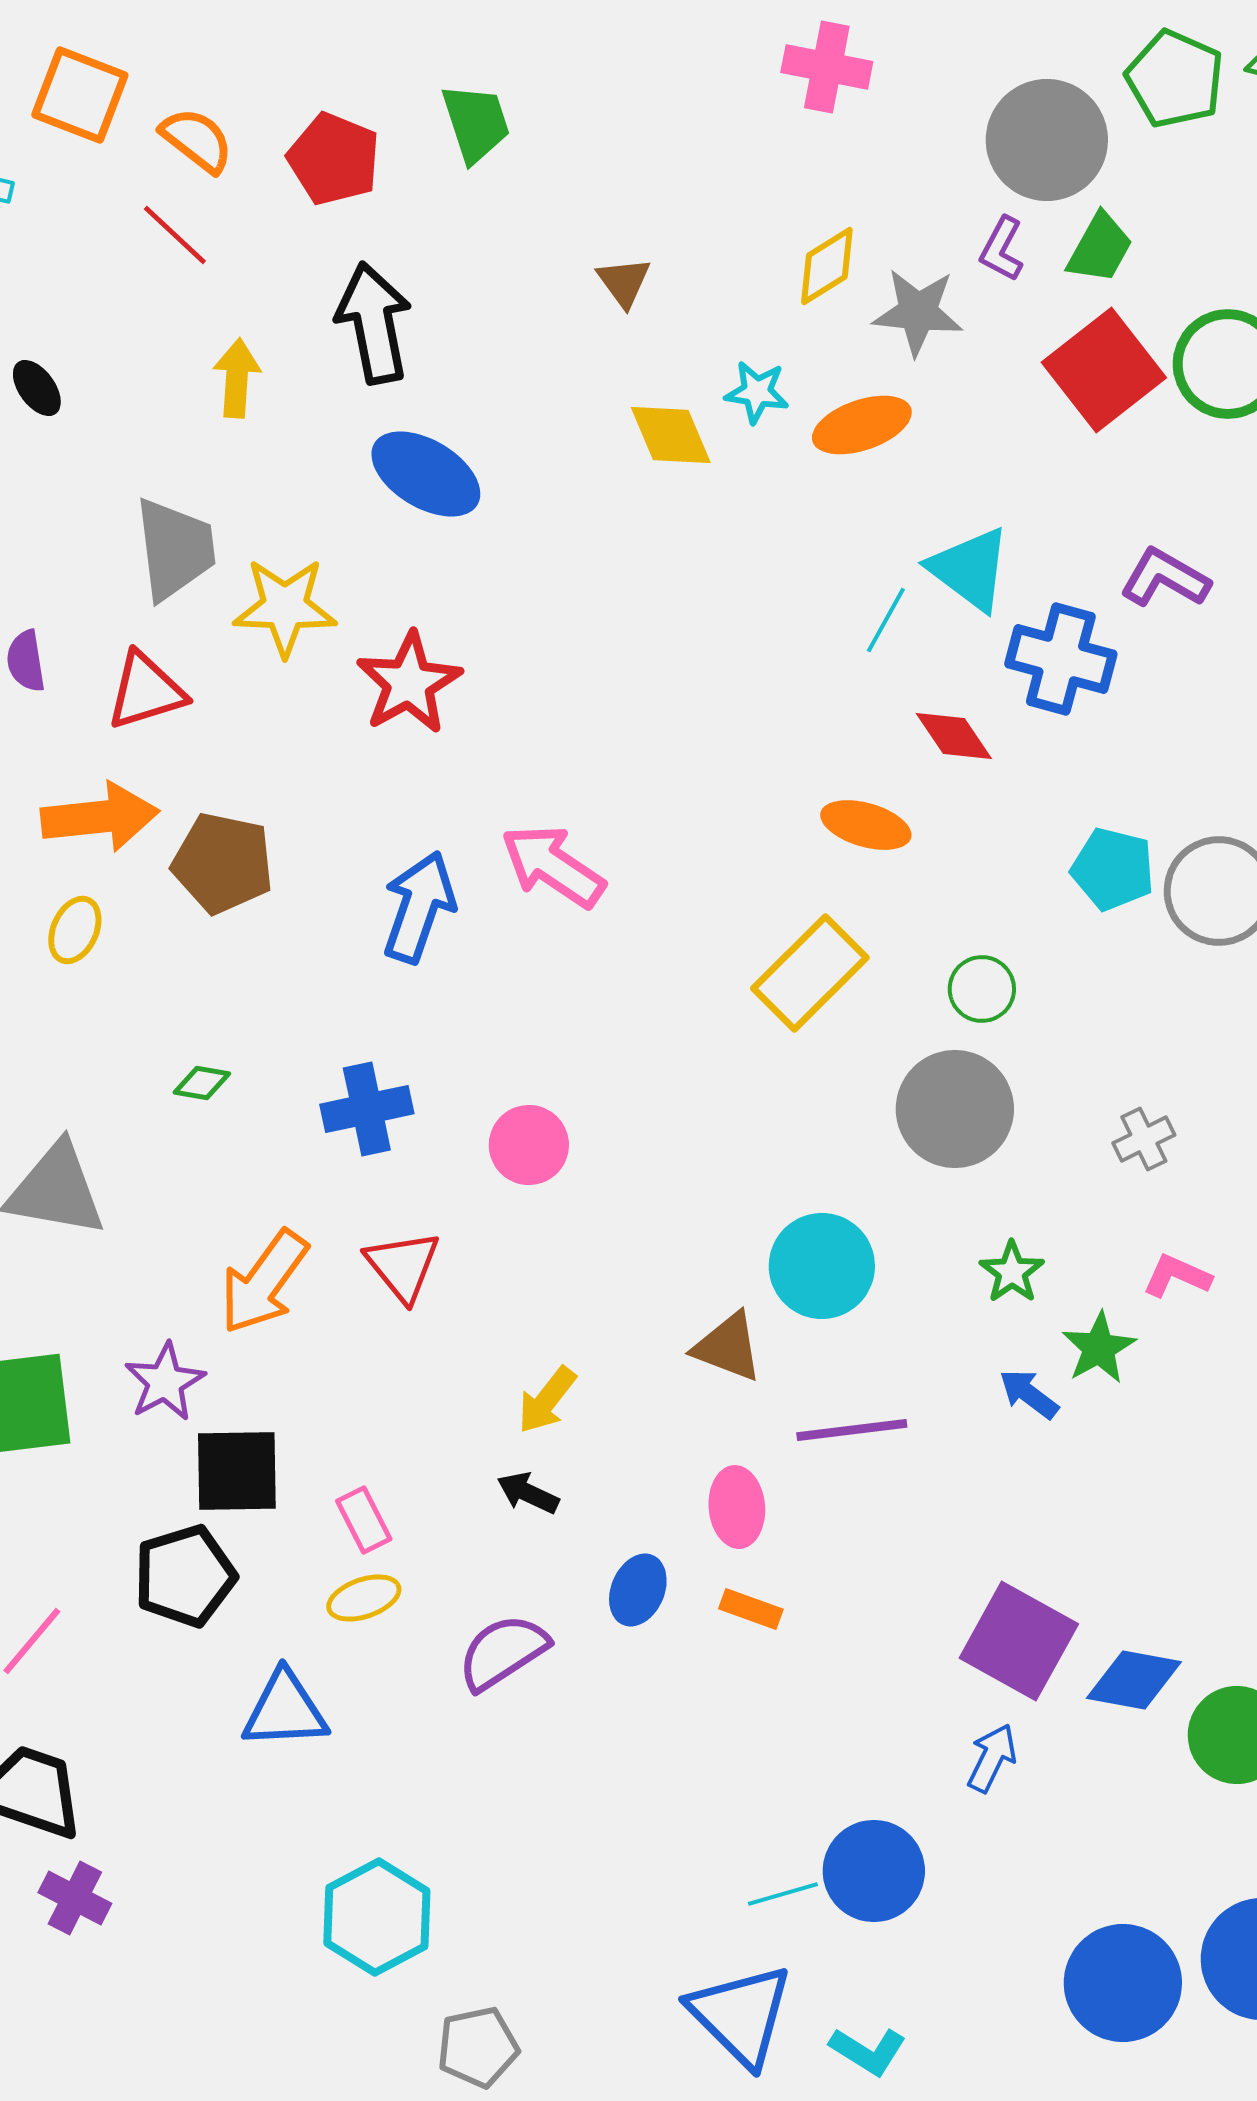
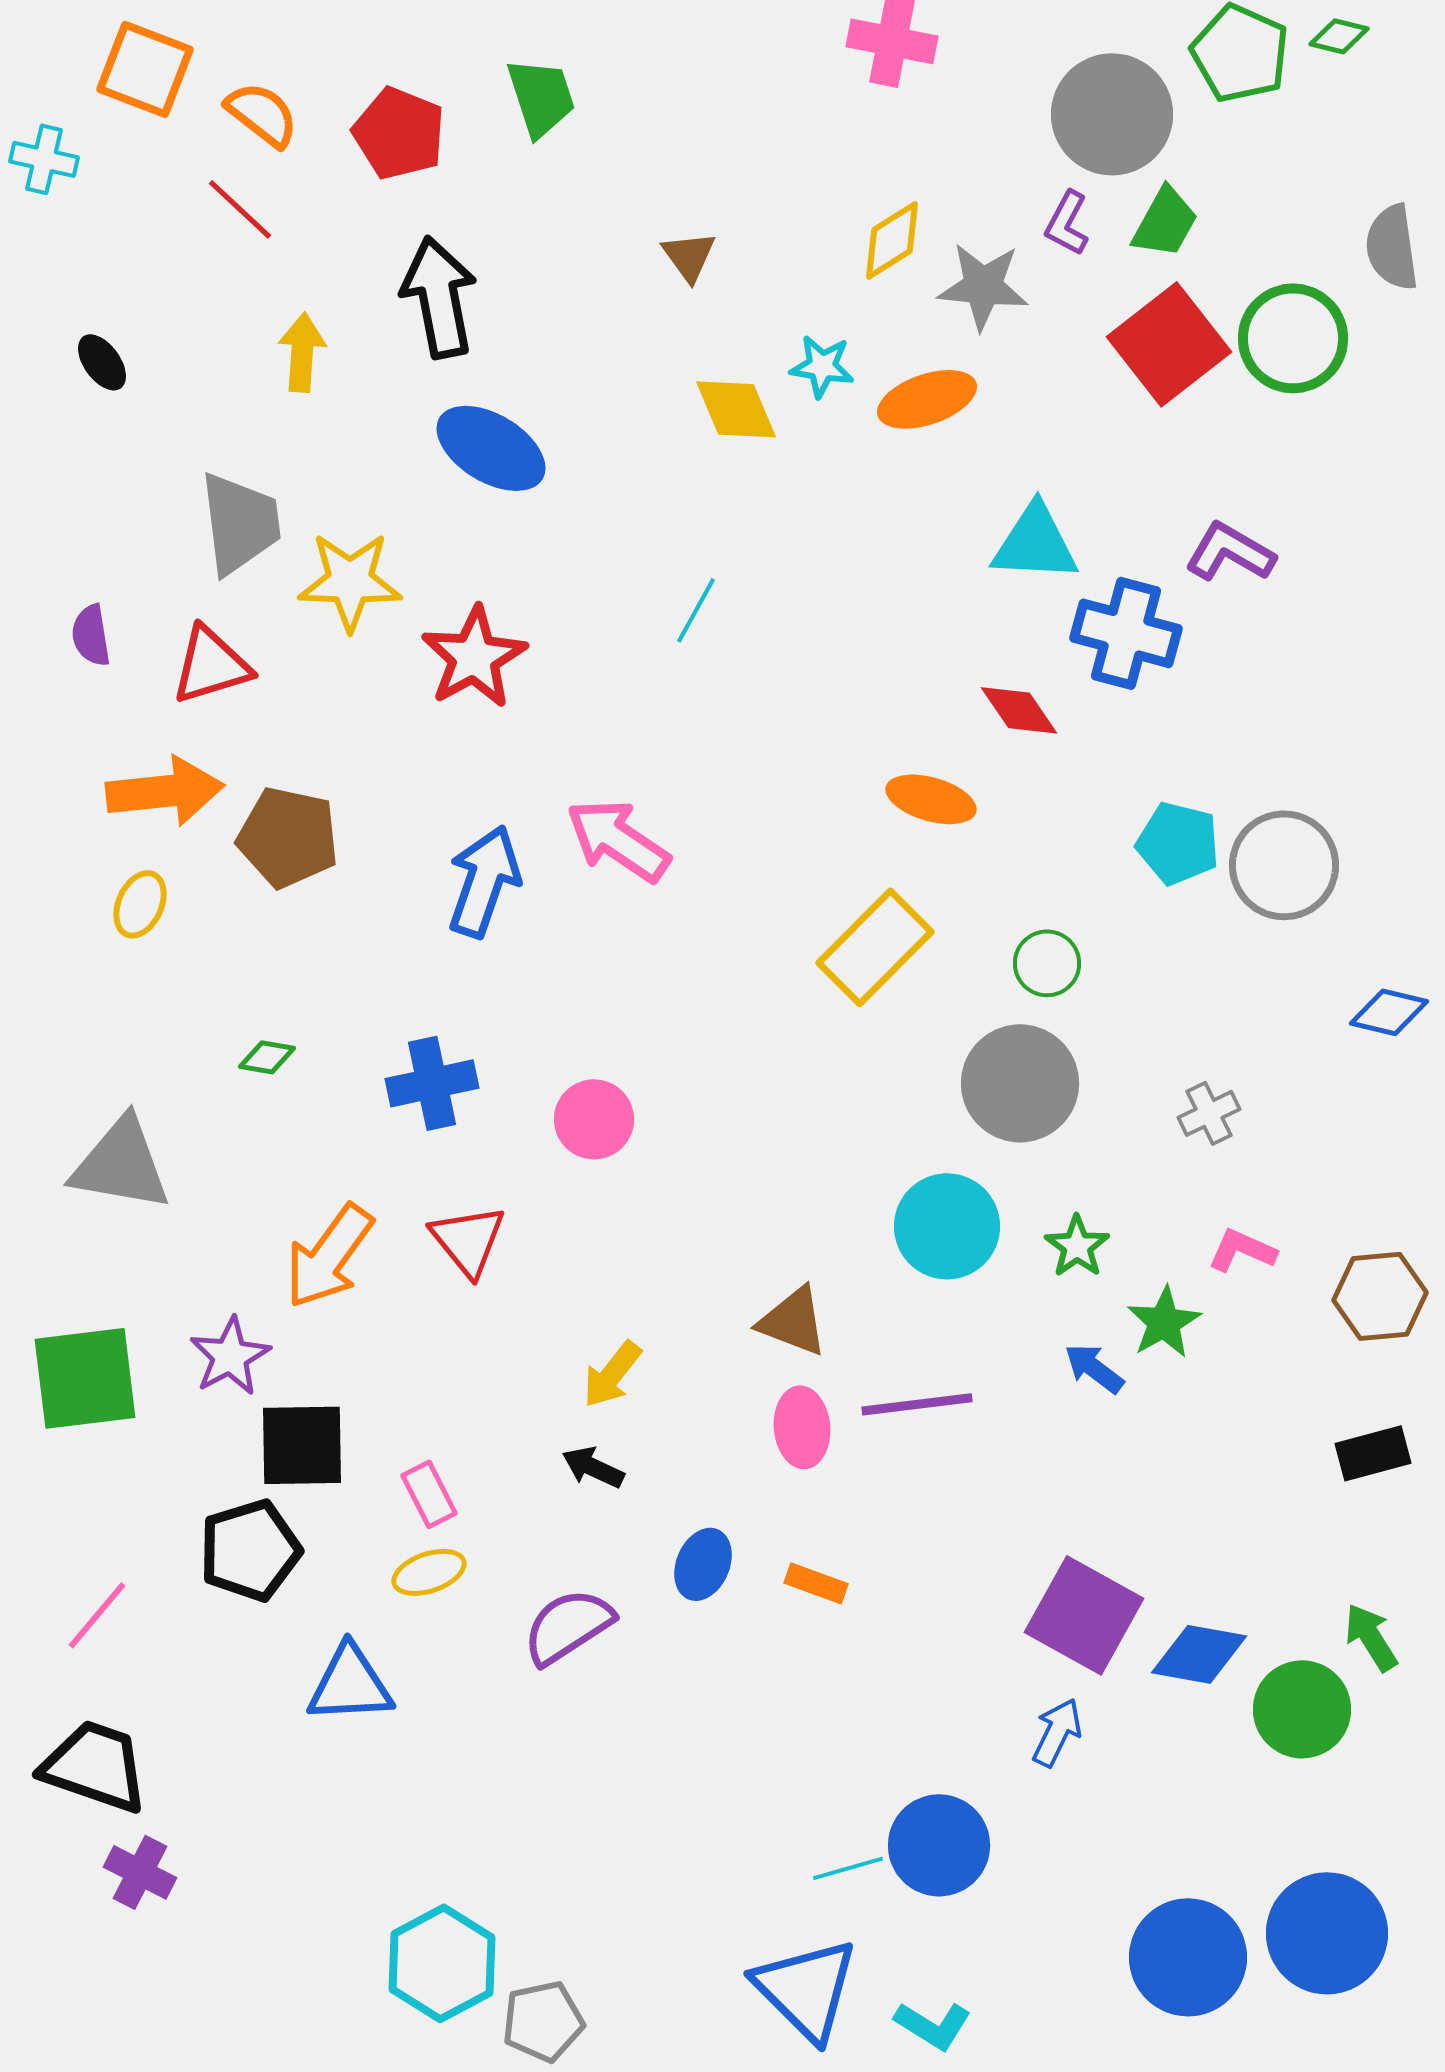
cyan triangle: (970, 569) -> (1035, 543), turned -34
cyan line: (886, 620) -> (696, 610), moved
cyan circle: (822, 1266) -> (947, 1226), moved
pink ellipse: (737, 1507) -> (802, 1427), moved
cyan hexagon: (377, 1917) -> (442, 1963), moved

